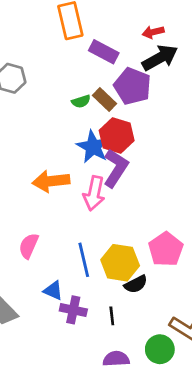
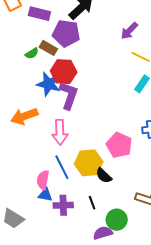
pink arrow: (94, 193) -> (60, 132), moved
pink semicircle: (29, 246) -> (43, 180), moved
black semicircle: (136, 284) -> (104, 176), turned 84
green circle: (160, 349) -> (117, 220), moved

